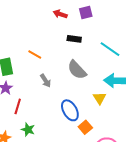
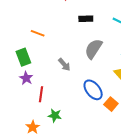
orange line: (35, 54) -> (38, 33), moved
gray semicircle: (77, 70) -> (93, 49), turned 85

